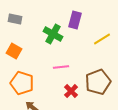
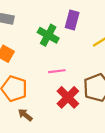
red cross: (71, 91) -> (68, 97), size x1.5

